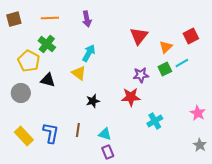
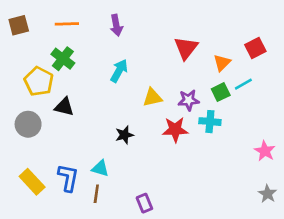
yellow triangle: (79, 73) -> (152, 97), moved, turned -49
cyan cross: (155, 121) -> (210, 122), moved, turned 35
brown line: (78, 130) -> (96, 194), moved
cyan triangle: (105, 134) -> (100, 168), moved

